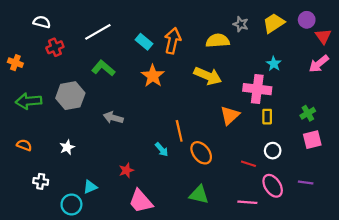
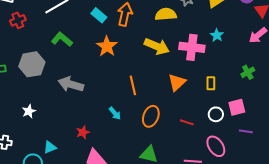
pink cross: (257, 89) -> (192, 47), moved
green cross: (308, 113) -> (248, 72), moved
gray arrow: (113, 118) -> (71, 84), size x1.4
orange line: (179, 131) -> (133, 85), moved
pink square: (312, 140) -> (237, 107), moved
orange ellipse: (201, 153) -> (151, 116), turned 60
red line: (248, 164) -> (187, 122), moved
purple line: (306, 182) -> (246, 131), moved

